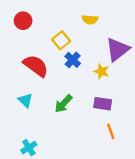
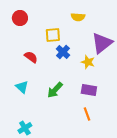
yellow square: (61, 40) -> (53, 35), turned 35
red semicircle: (36, 66) -> (31, 57), size x0.6
orange line: (111, 131) -> (87, 114), moved

